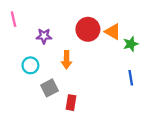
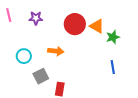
purple star: (44, 36) -> (36, 18), moved
orange arrow: (66, 60) -> (56, 51), turned -84

